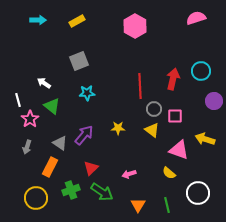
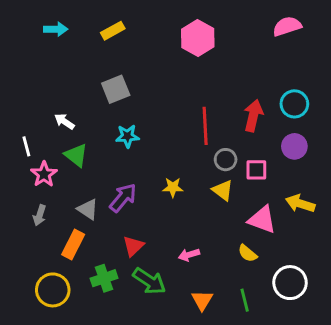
purple circle: (214, 101) -> (294, 146), moved

